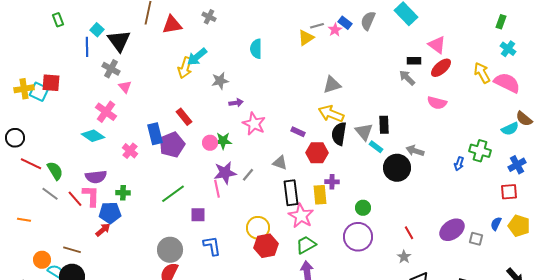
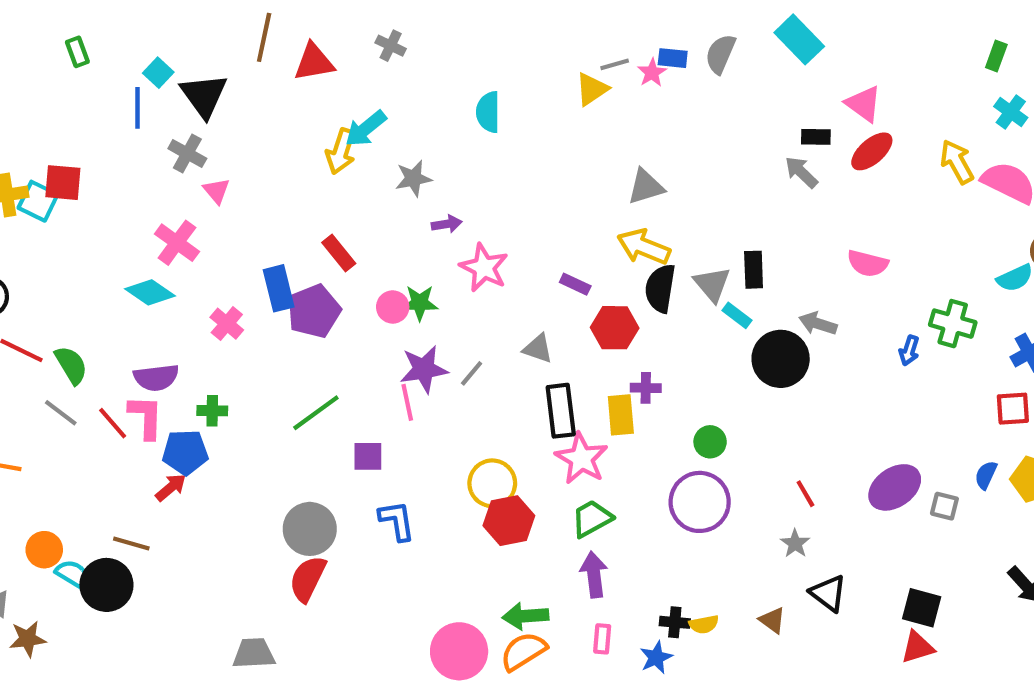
blue rectangle: (345, 23) -> (673, 58), turned -32
pink semicircle: (437, 103) -> (868, 263), moved
brown line: (72, 250) -> (131, 543), moved

